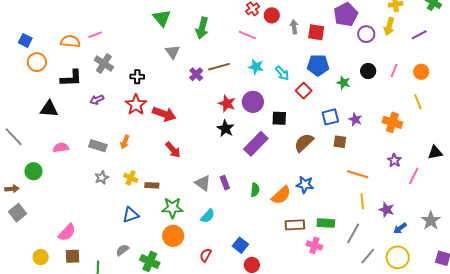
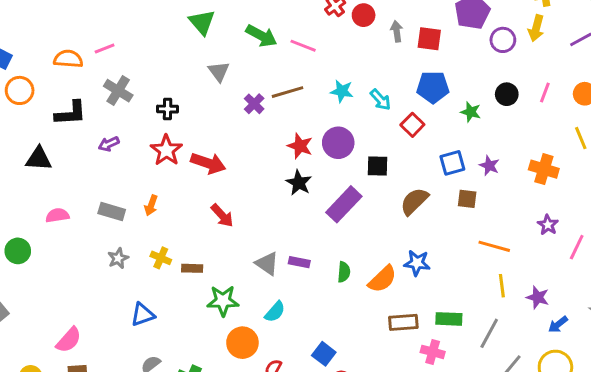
green arrow: (202, 28) -> (261, 36), turned -75
pink line: (247, 35) -> (303, 46), moved
purple rectangle: (225, 183) -> (299, 262), turned -56
blue triangle: (131, 215) -> (143, 315), moved
orange circle: (173, 236) -> (242, 343), moved

